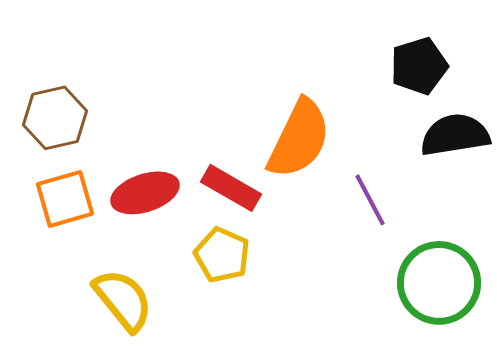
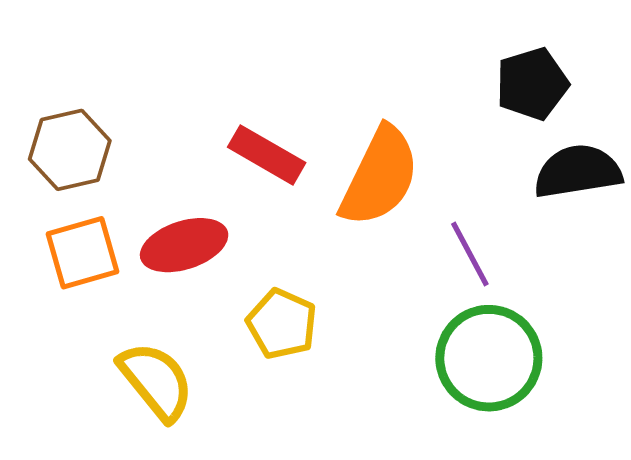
red rectangle: (231, 188) -> (267, 155), moved
green circle: (439, 283) -> (489, 358), moved

